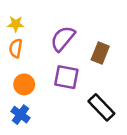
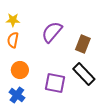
purple square: (66, 77) -> (55, 83), moved
black rectangle: (101, 107) -> (84, 74), moved

